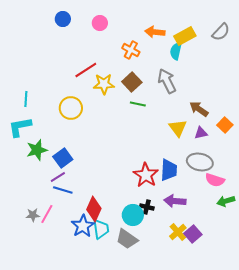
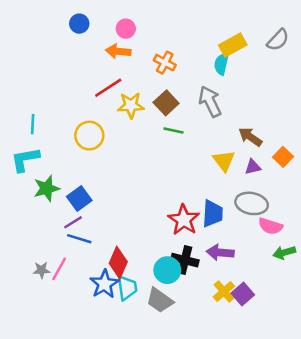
orange arrow: (155, 32) -> (118, 51), moved
black cross: (147, 207) -> (185, 260), size x1.5

